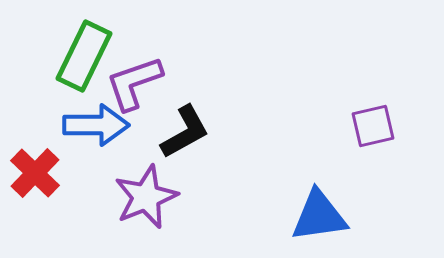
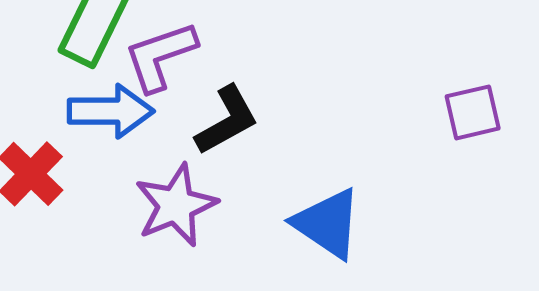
blue triangle: (319, 216) -> (327, 224), moved, turned 42

